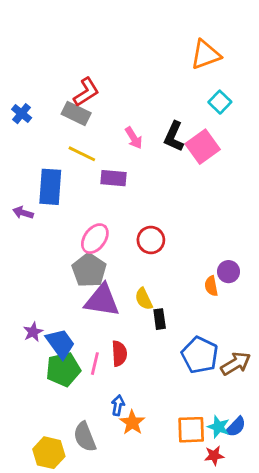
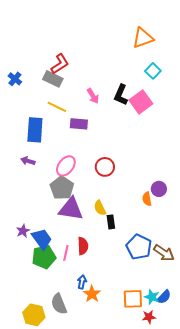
purple arrow: (23, 213) -> (28, 161), moved
brown arrow: (236, 364) -> (164, 253), turned 65

